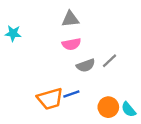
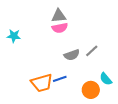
cyan star: (13, 33) -> (14, 36), moved
pink semicircle: (71, 44) -> (60, 28), moved
cyan semicircle: (129, 110) -> (106, 79), moved

